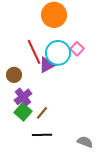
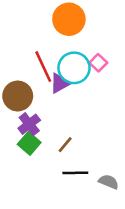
brown circle: (14, 75) -> (18, 96), size x1.5
brown line: (42, 113) -> (65, 145), moved
black line: (42, 135) -> (75, 173), moved

